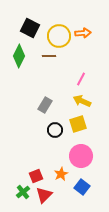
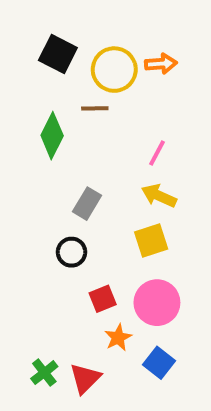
green diamond: (19, 56) -> (52, 136), moved
black circle: (55, 130) -> (72, 252), moved
red square: (36, 176) -> (103, 299), moved

